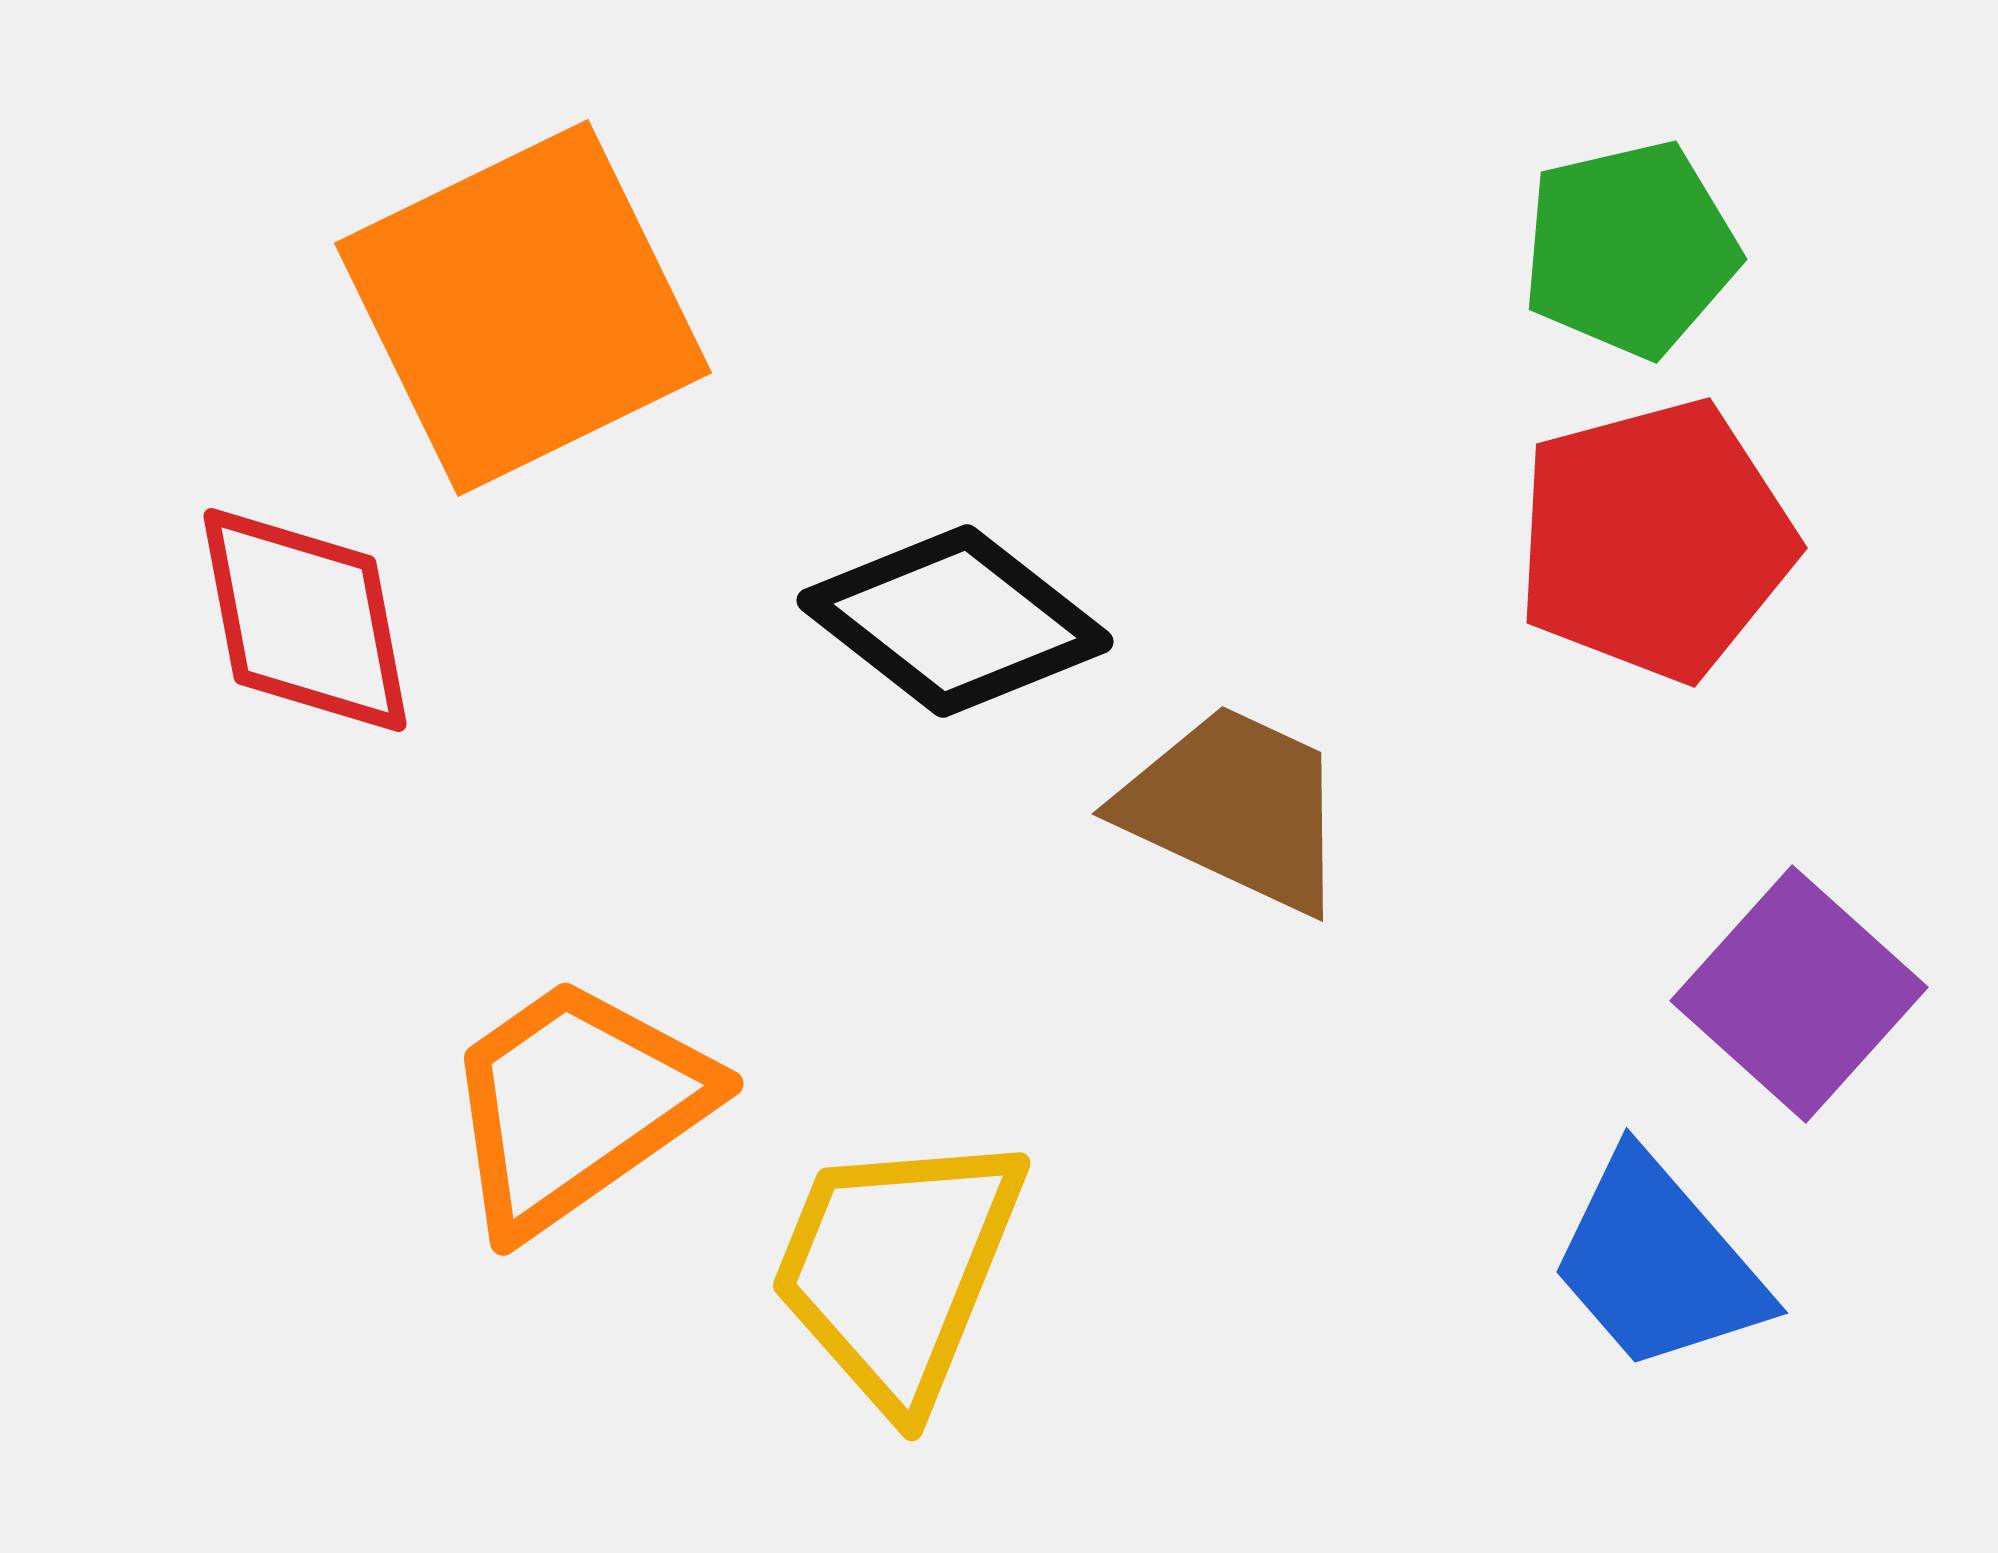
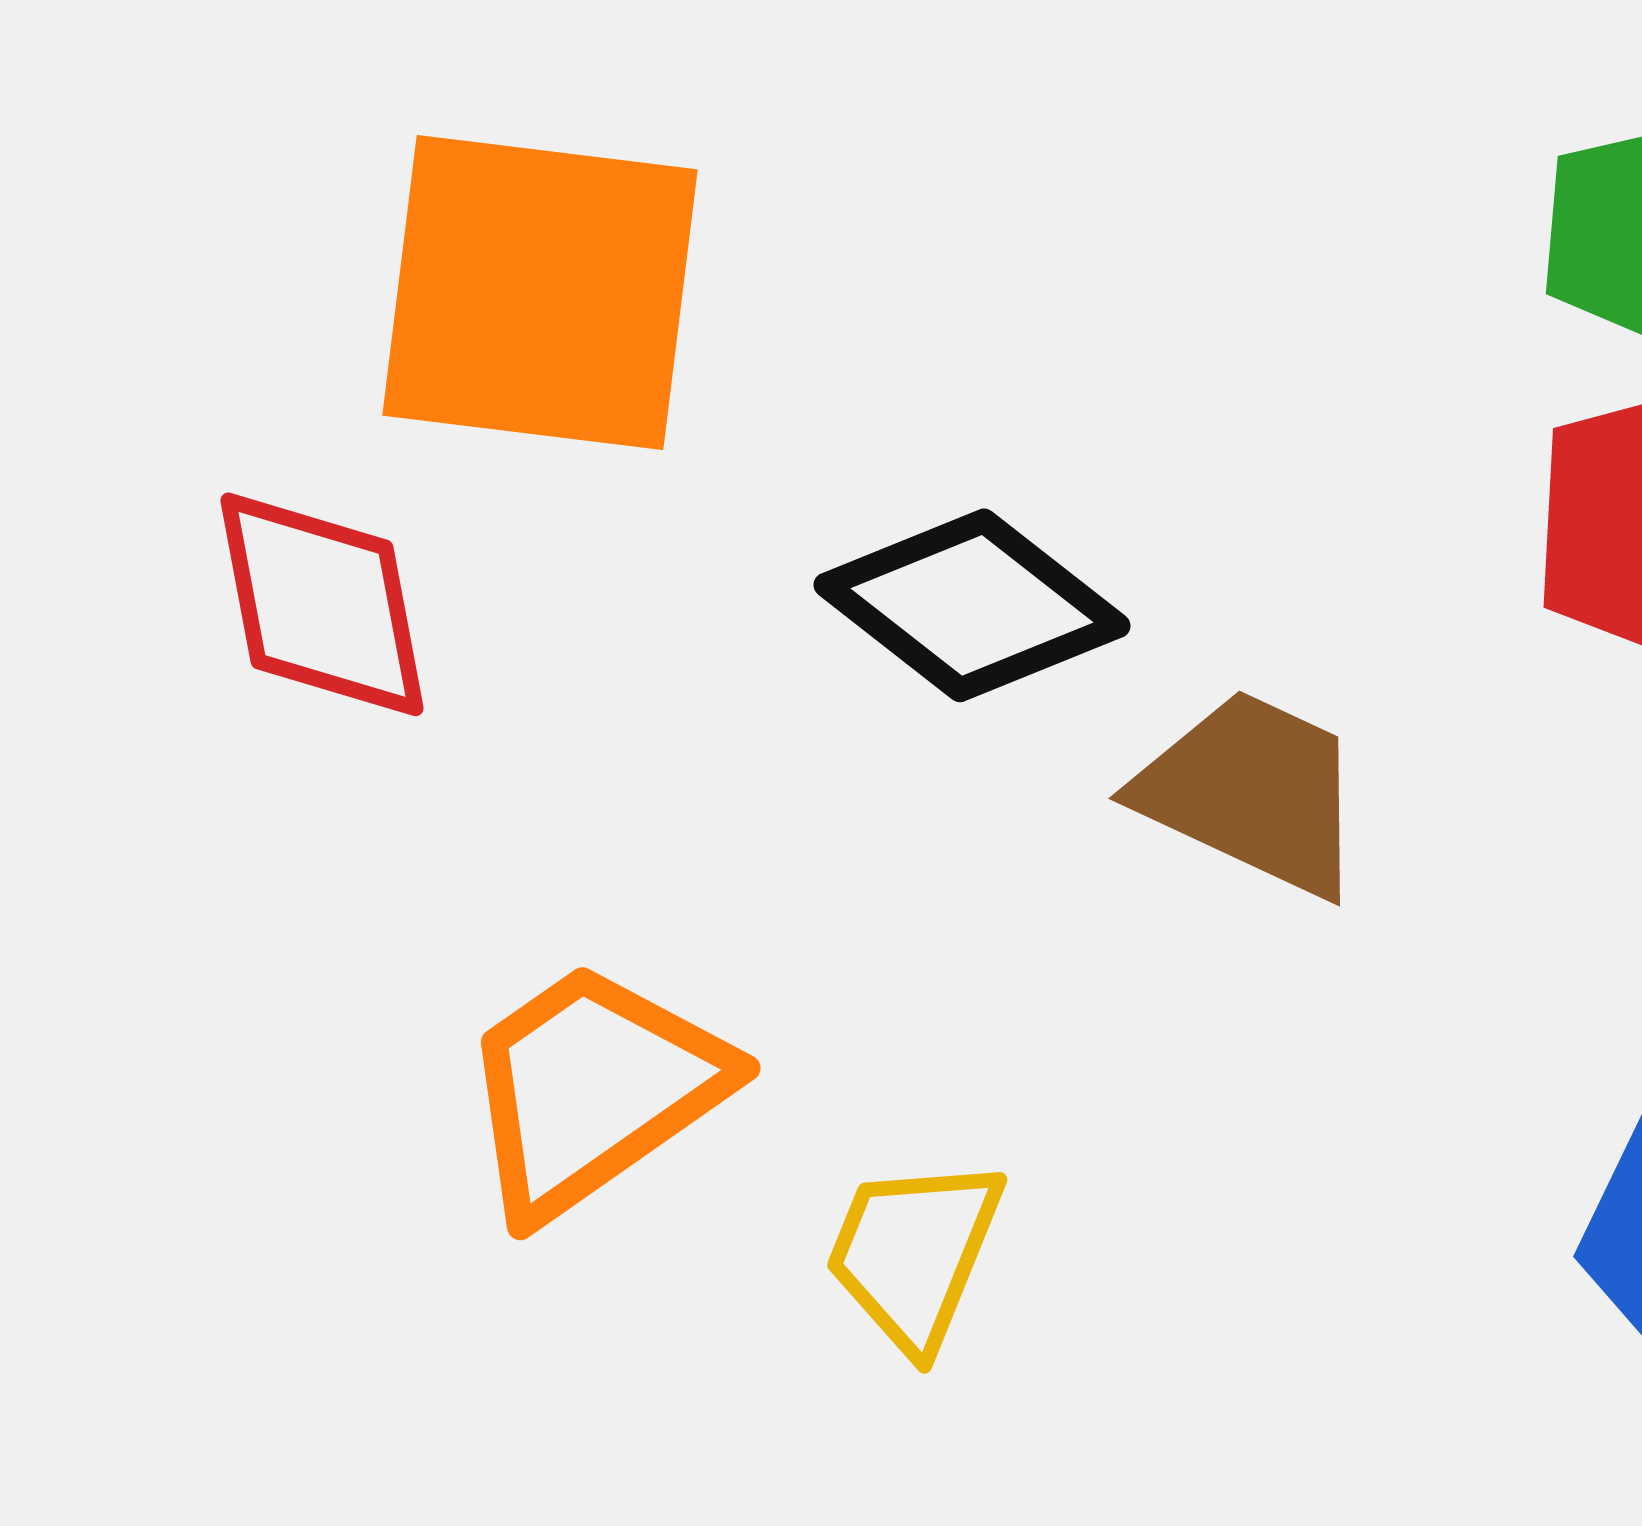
orange square: (523, 308) -> (540, 292), turned 33
yellow trapezoid: (897, 1269) -> (914, 1253), size x0.7

